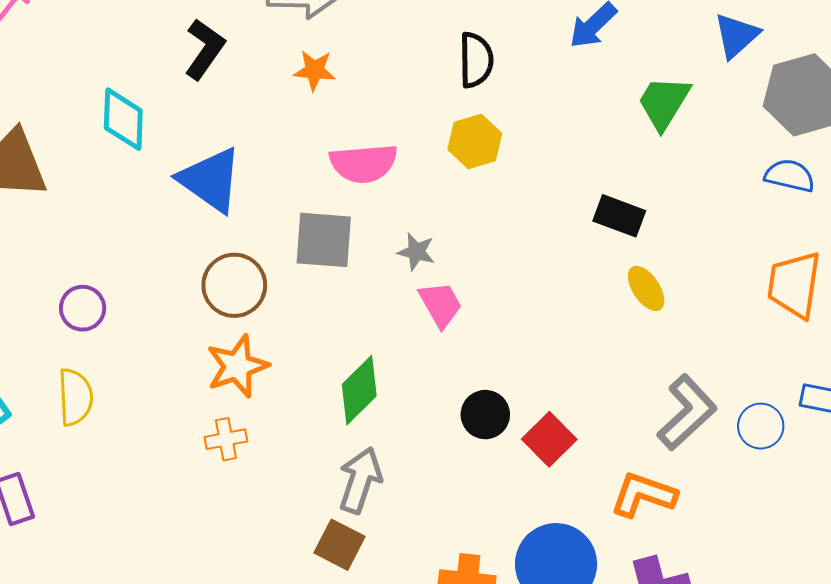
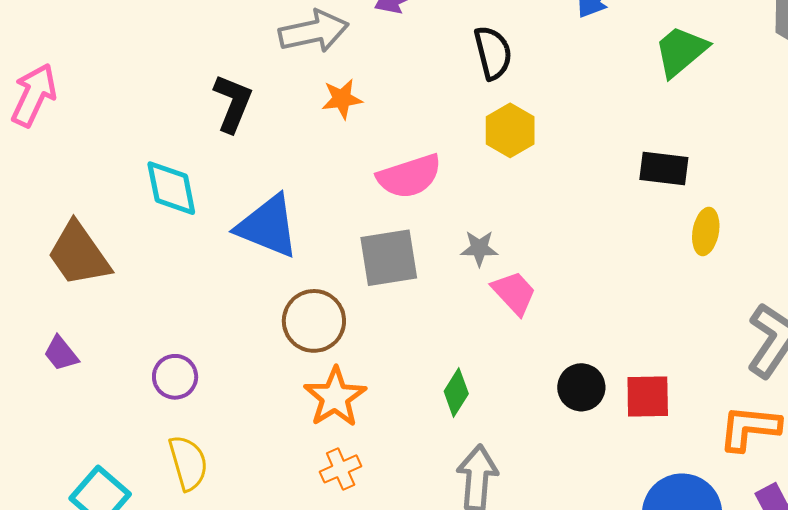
green trapezoid: (664, 103) -> (681, 51), turned 32
yellow ellipse: (646, 288) -> (706, 231), turned 57
green diamond: (359, 390) -> (456, 392), size x0.7
red square: (549, 439) -> (648, 396), turned -33

